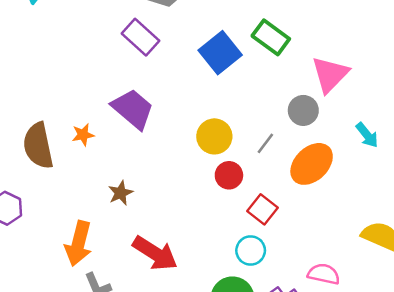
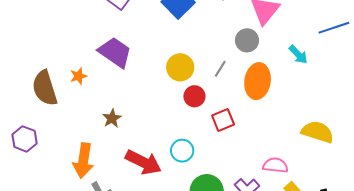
orange ellipse: (312, 164) -> (258, 81), turned -32
red square: (262, 209) -> (223, 120), turned 35
cyan circle: (251, 250) -> (182, 151), moved

